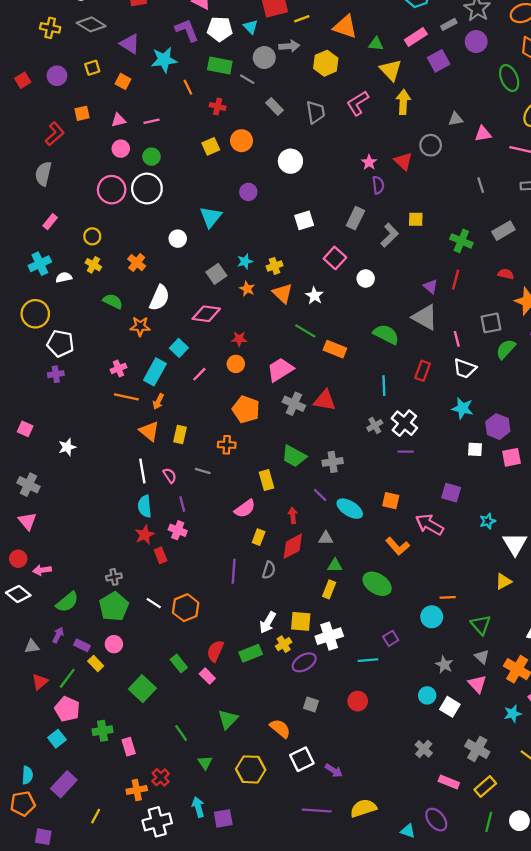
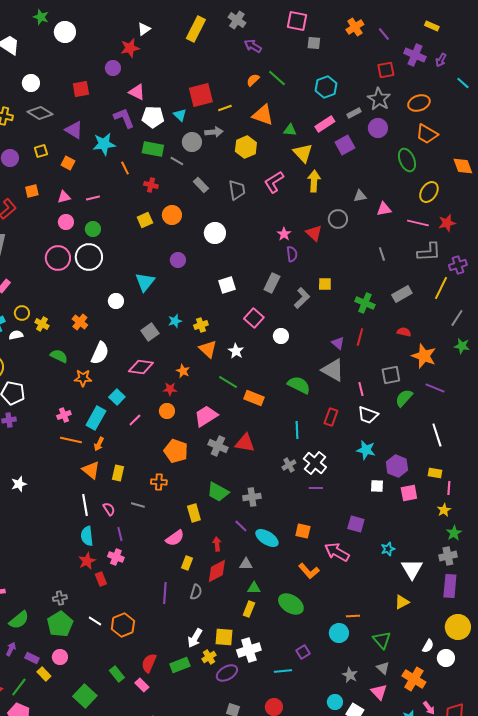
yellow circle: (92, 236) -> (22, 313), moved
orange star: (247, 289) -> (183, 371), moved

